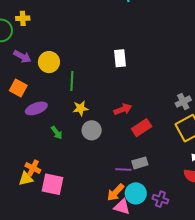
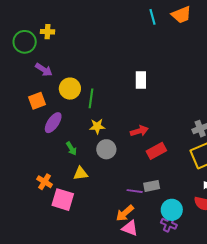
yellow circle: (49, 62) -> (70, 89), moved
orange square: (18, 88) -> (37, 101), turned 36
purple ellipse: (36, 108) -> (53, 123), turned -40
yellow triangle: (26, 179) -> (81, 173), moved
cyan circle: (136, 193) -> (172, 210), moved

